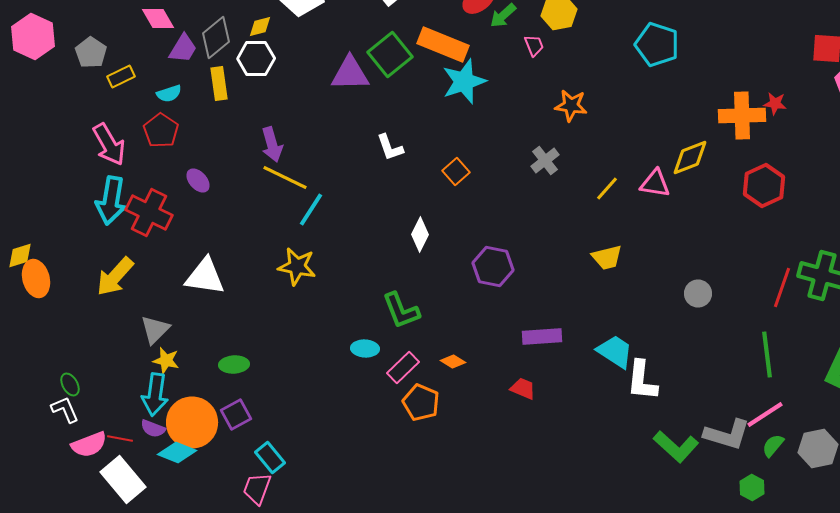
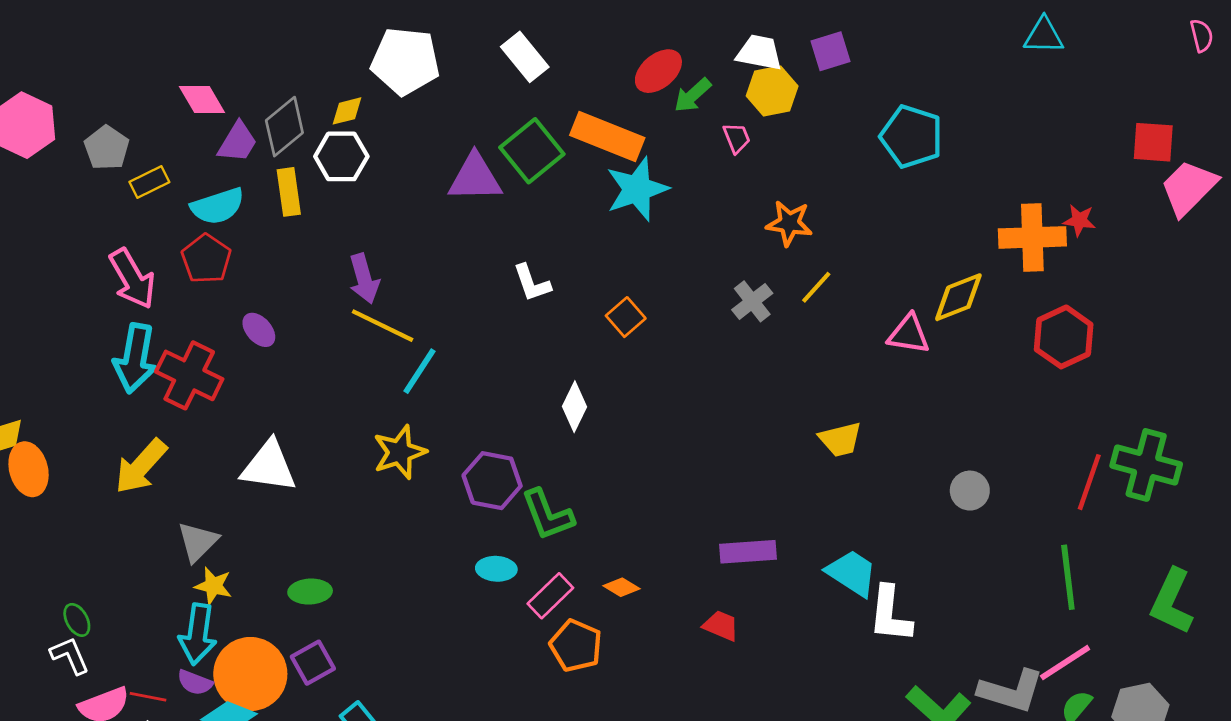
cyan semicircle: (169, 94) -> (218, 206), size x1.5
yellow line: (607, 188) -> (816, 287), moved
yellow star: (297, 266) -> (400, 452), turned -30
purple hexagon: (493, 266) -> (492, 481), moved

